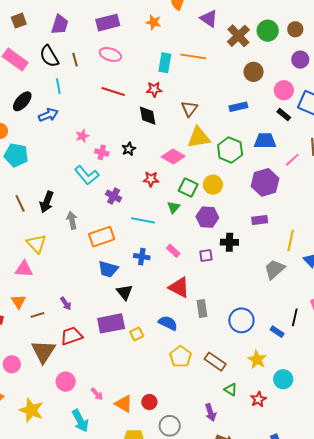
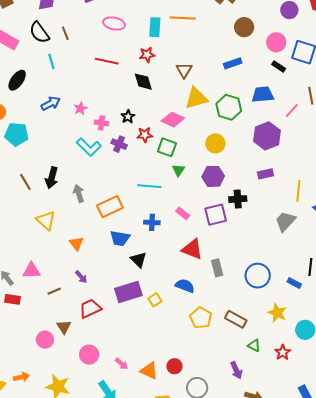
pink ellipse: (110, 54) -> (114, 23), moved
blue arrow: (48, 115) -> (51, 103), moved
red star: (151, 179) -> (145, 135), moved
green square: (188, 187) -> (167, 147), moved
purple cross: (114, 196) -> (119, 144), moved
purple square: (206, 255) -> (216, 215), size x1.6
pink triangle: (24, 269) -> (32, 271), moved
orange triangle: (18, 302) -> (76, 243), moved
brown triangle: (43, 351) -> (64, 327), size x0.6
pink circle: (12, 364) -> (45, 340), moved

